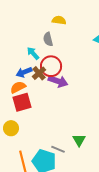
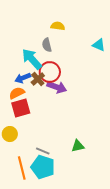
cyan arrow: (33, 53) -> (32, 59), size x1.6
green triangle: (79, 140) -> (78, 146), turned 48
gray line: (58, 149) -> (43, 151), moved

